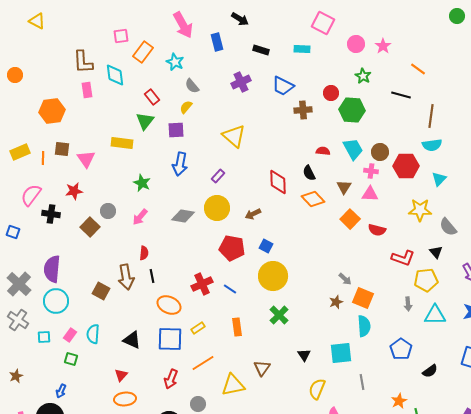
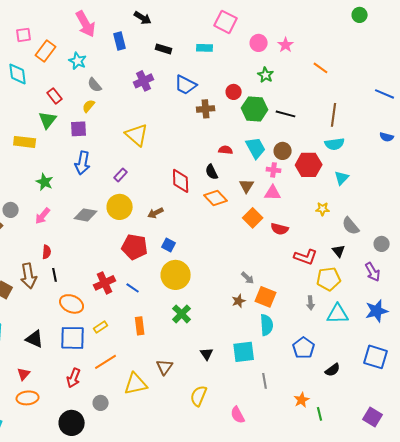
black line: (401, 95) -> (286, 114), moved
yellow star: (420, 210) -> (323, 209), size x0.6
yellow semicircle: (317, 389) -> (199, 396), moved

